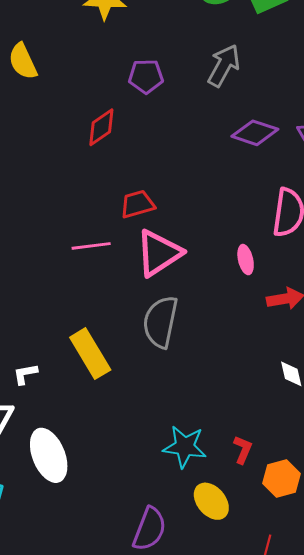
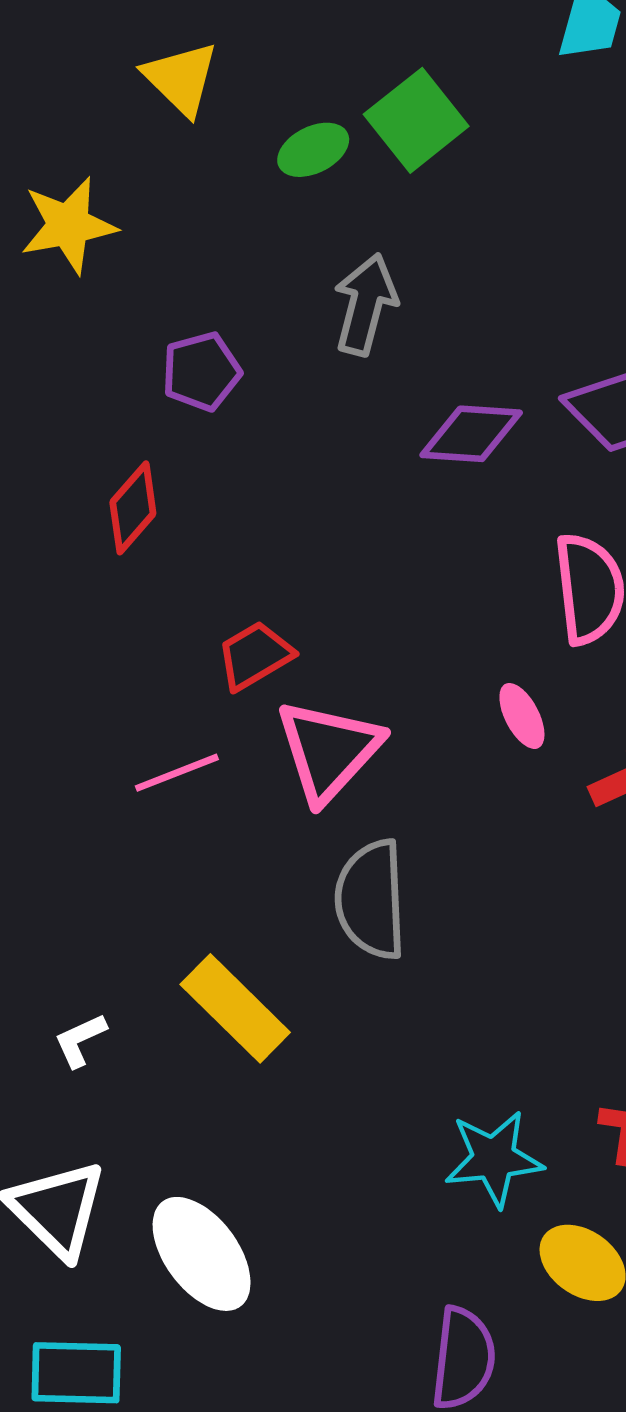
white L-shape: (25, 374) -> (80, 1040), moved

